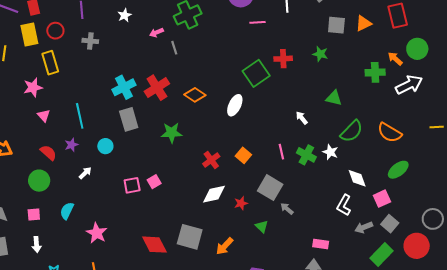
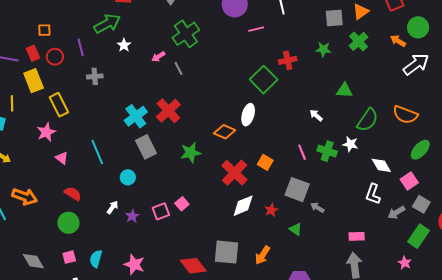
red circle: (55, 31) -> (55, 57), moved
green cross: (375, 72) -> (359, 41), moved, turned -30
orange diamond: (195, 95) -> (225, 132), moved
purple star: (71, 145) -> (132, 216), moved
red cross: (211, 160) -> (234, 173), size x1.5
cyan semicircle: (67, 211) -> (96, 259), moved

